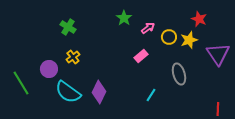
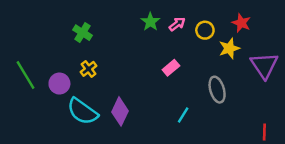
pink arrow: (148, 28) -> (177, 24), moved
yellow circle: (169, 37) -> (205, 30), moved
green line: (21, 83) -> (25, 75), moved

